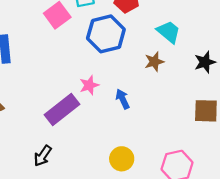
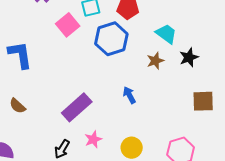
black star: (205, 62) -> (189, 57), moved
pink star: (89, 85) -> (93, 139), moved

